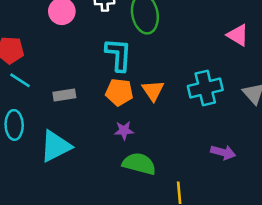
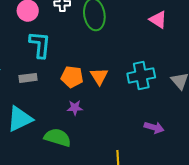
pink triangle: (238, 35) -> (158, 20), moved
cyan L-shape: (118, 55) -> (40, 45), moved
green semicircle: (139, 164) -> (58, 137), moved

